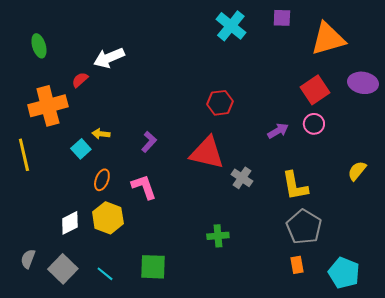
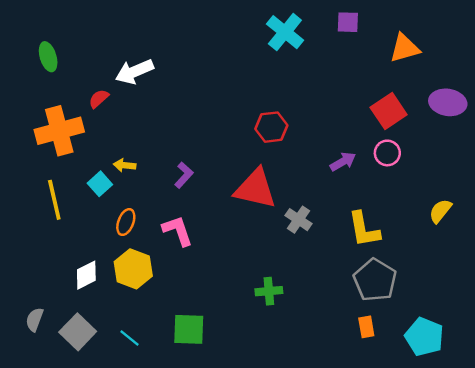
orange triangle: (328, 39) -> (405, 48), size x0.7
yellow line: (24, 155) -> (54, 200), moved

